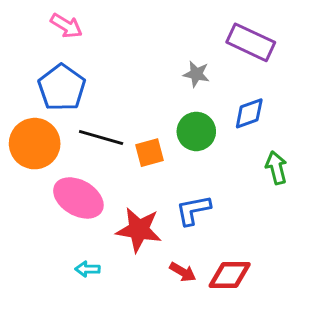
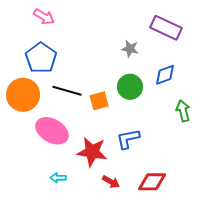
red arrow: (183, 272) -> (111, 182), moved

